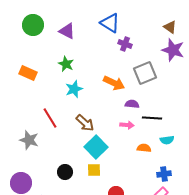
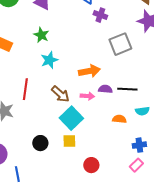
orange arrow: (114, 83) -> (89, 71), moved, turned -35
purple semicircle: (132, 104) -> (105, 89), moved
red line: (50, 118) -> (25, 89), turned 40
pink arrow: (127, 125) -> (87, 96), moved

